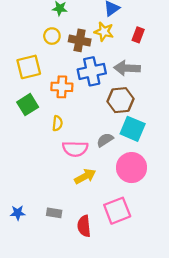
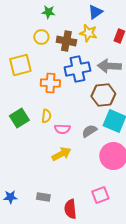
green square: (28, 105) -> (19, 118), moved
pink semicircle: (75, 149) -> (62, 129), moved, size x0.7
yellow arrow: (85, 176) -> (61, 154), moved
pink square: (117, 211) -> (100, 195), size x0.7

